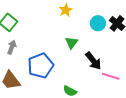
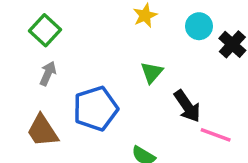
cyan circle: (98, 23) -> (199, 26), moved

